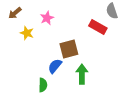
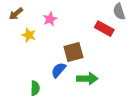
green arrow: (82, 74) -> (87, 79), turned 90
green semicircle: (43, 85) -> (35, 88), moved

